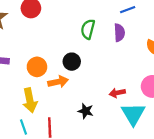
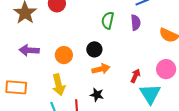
orange arrow: (58, 82) -> (101, 69), moved
red arrow: (117, 93) -> (135, 76), turned 128
black star: (86, 111) -> (97, 95), moved

